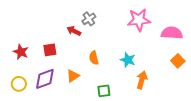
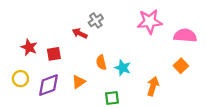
red star: (21, 52) -> (29, 47), moved
cyan star: (128, 60) -> (123, 68), moved
orange square: (178, 61) -> (181, 66), moved
yellow circle: (19, 84) -> (20, 79), moved

